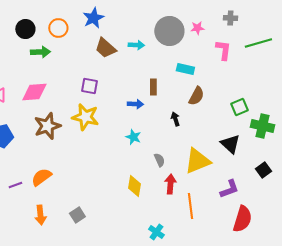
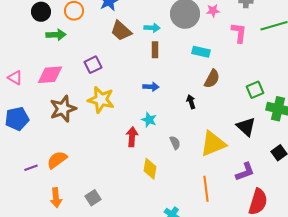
purple square: (89, 86) -> (93, 65), moved, turned -36
brown rectangle: (153, 87) -> (155, 50), moved
red arrow: (170, 184) -> (132, 137), moved

